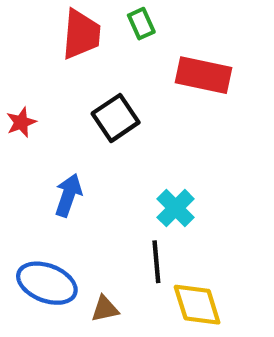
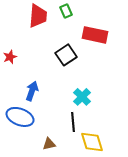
black square: (116, 118) -> (66, 55), moved
blue ellipse: (47, 283) -> (20, 117), moved

